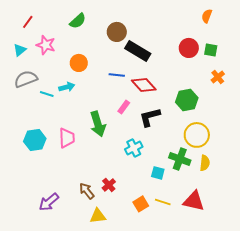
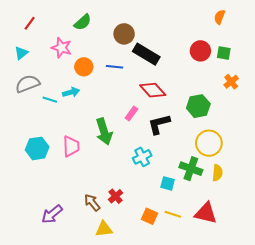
pink star: (46, 45) -> (62, 48), moved
blue line: (117, 75) -> (115, 67), moved
orange square: (141, 204) -> (150, 216), turned -35

